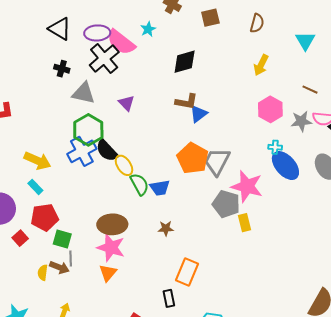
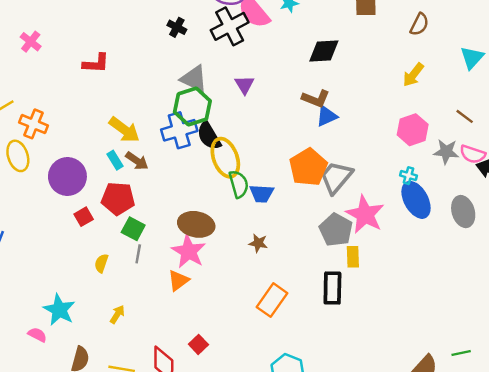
gray triangle: (84, 93) -> (194, 79), moved
yellow ellipse: (124, 165) -> (225, 158), size x1.5
brown arrow: (59, 267) -> (137, 161), moved
black rectangle: (169, 298) -> (332, 288), moved, size x1.5

